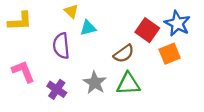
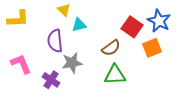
gray star: (95, 83) -> (72, 63), moved, turned 30

